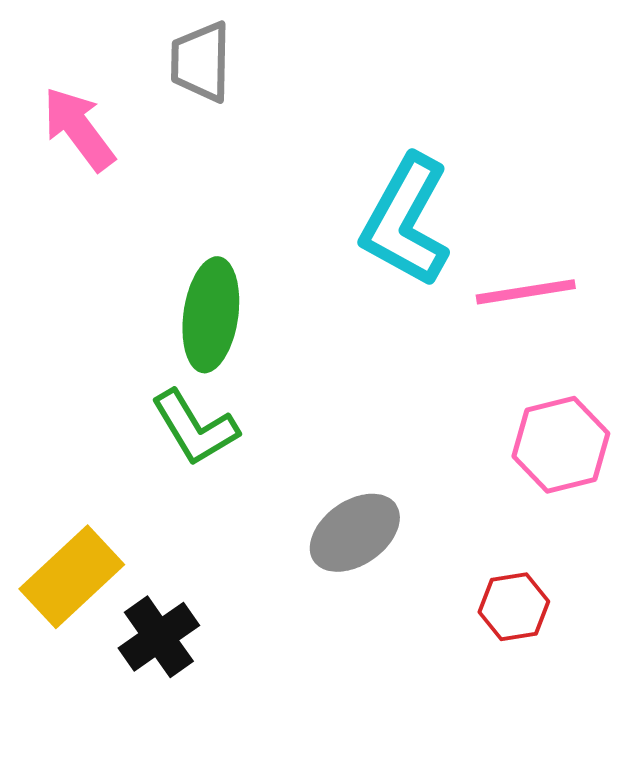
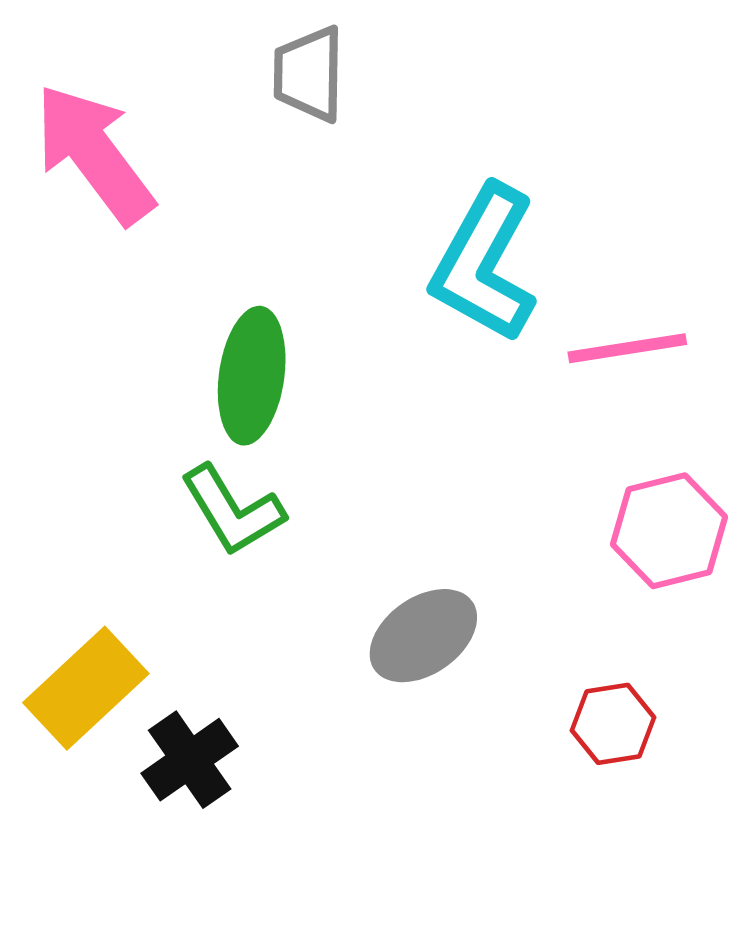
gray trapezoid: (201, 62) -> (309, 74), moved
pink arrow: (79, 129) -> (94, 154), size x1.4

